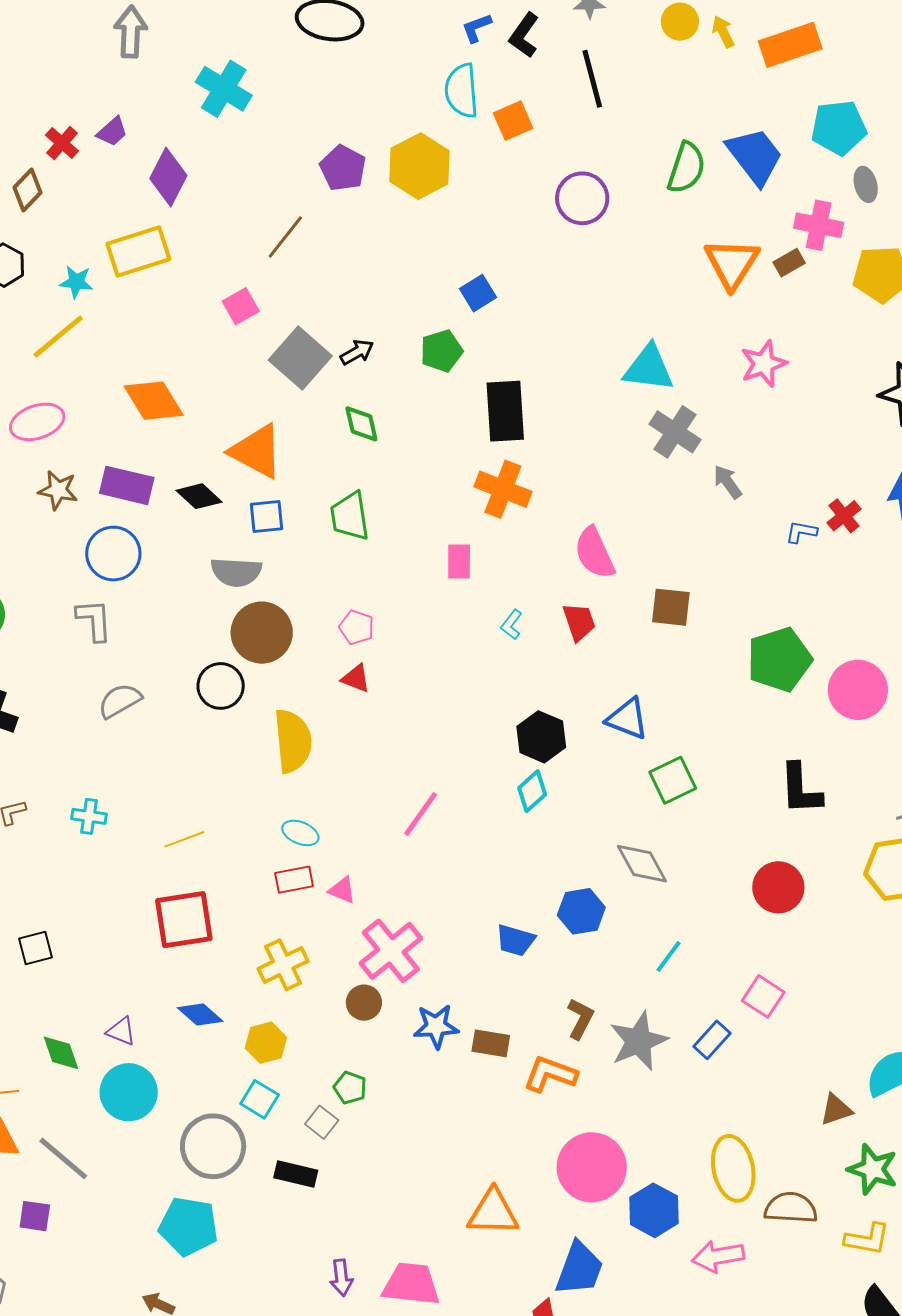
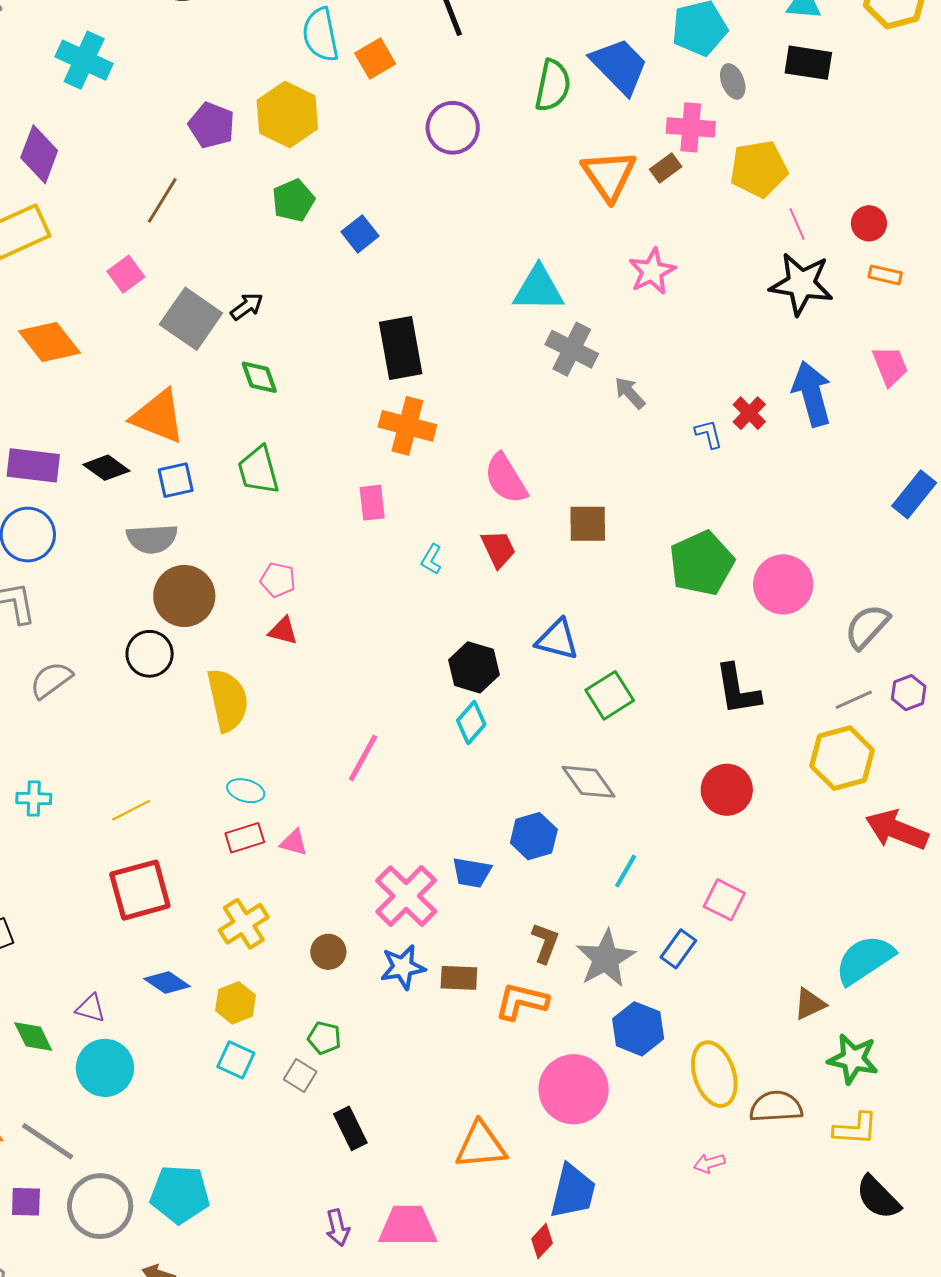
green pentagon: (441, 351) -> (293, 200), moved
orange diamond: (154, 401) -> (49, 342), moved
blue L-shape: (801, 532) -> (709, 434), turned 72
pink cross: (391, 951) -> (406, 896), moved
gray circle: (213, 1146) -> (100, 1206), moved
black rectangle: (296, 1174) -> (350, 1128), moved, turned 57
blue hexagon: (654, 1210) -> (638, 1029), moved
pink arrow: (718, 1256) -> (709, 1163), size x0.6

